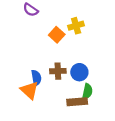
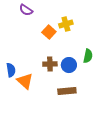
blue semicircle: (36, 78) -> (11, 70), moved
green semicircle: (87, 91) -> (88, 56), moved

